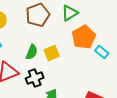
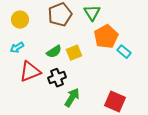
green triangle: (70, 13) -> (92, 13), turned -30
green semicircle: (32, 52) -> (54, 52), turned 35

